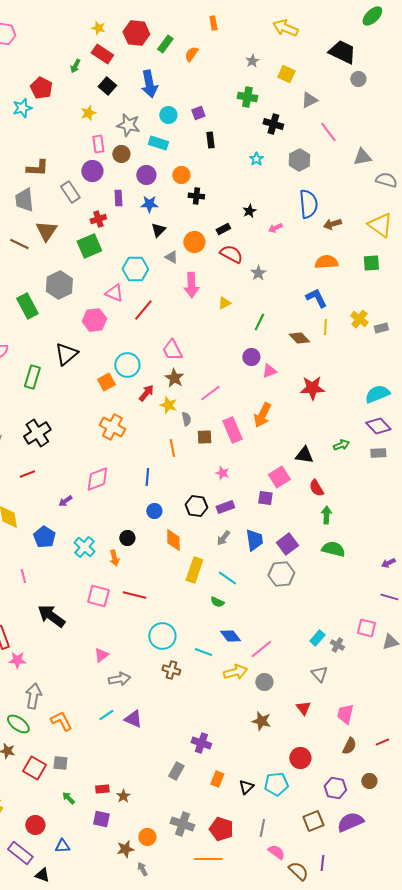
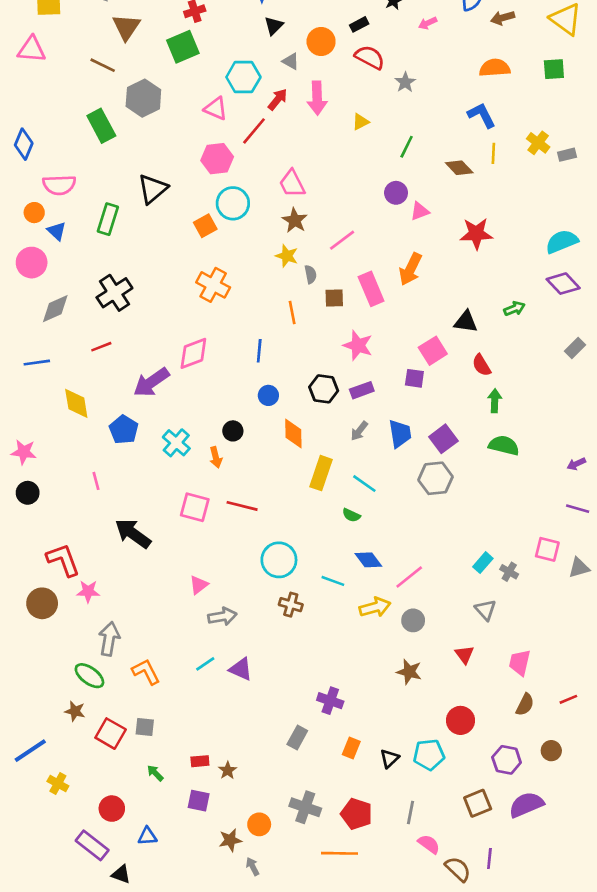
brown line: (19, 244) -> (103, 65), moved
pink hexagon: (94, 320) -> (217, 159), moved
red arrow: (146, 393) -> (278, 99), moved
gray rectangle: (378, 453) -> (575, 348), moved, turned -42
pink star: (222, 473) -> (358, 345), size x1.6
purple arrow: (65, 501) -> (151, 382), size x2.0

